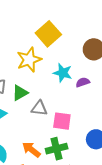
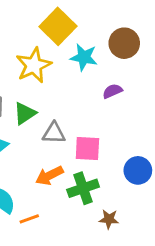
cyan star: (63, 73) -> (84, 57), moved
orange arrow: (31, 150) -> (49, 176), moved, turned -60

